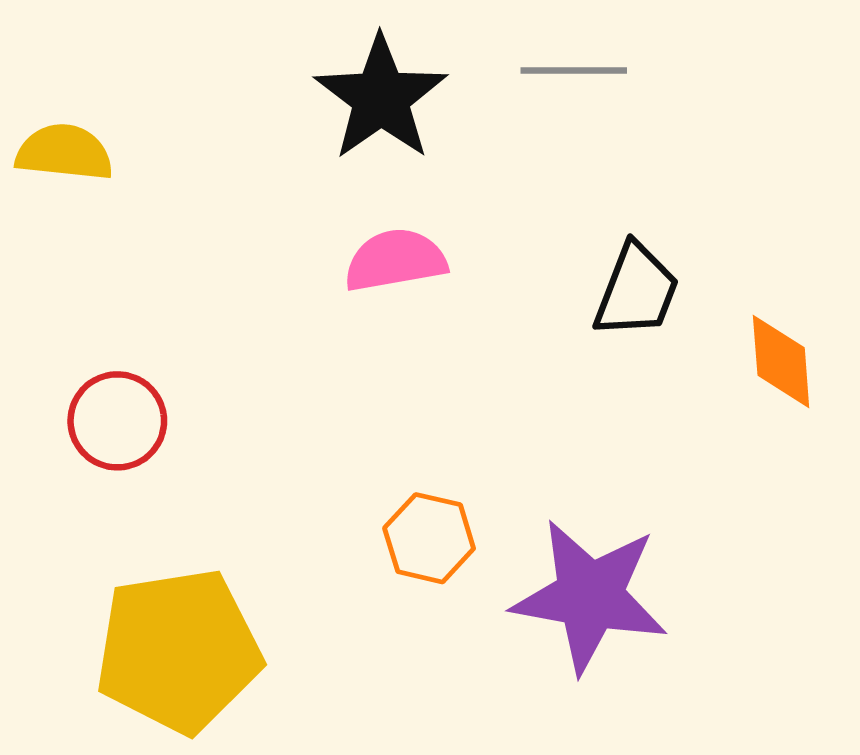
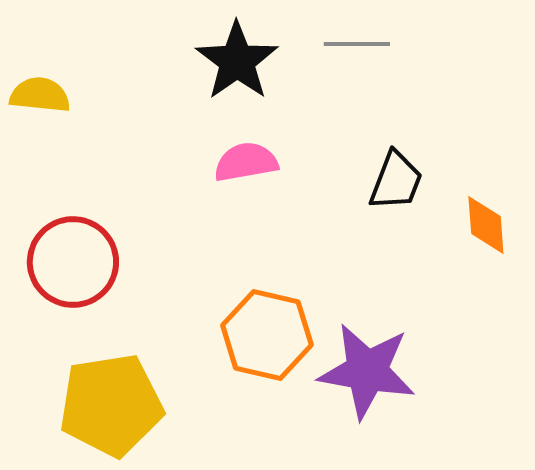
red circle: (117, 421) -> (73, 262), size x1.5
orange hexagon: (429, 538) -> (267, 335), size x1.6

